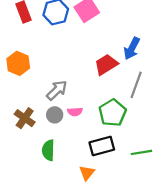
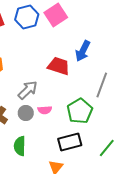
blue arrow: (132, 48) -> (83, 51), moved
red trapezoid: (106, 65) -> (59, 66), moved, turned 50
green line: (141, 152) -> (107, 148), turned -42

